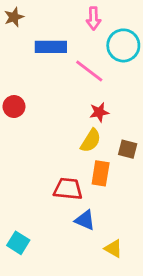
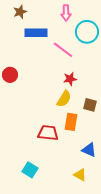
brown star: (14, 17) -> (20, 12), moved
blue triangle: (85, 220) -> (89, 150), moved
cyan square: (18, 243) -> (30, 170), moved

